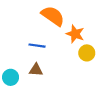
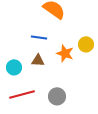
orange star: (75, 34) -> (65, 53), moved

